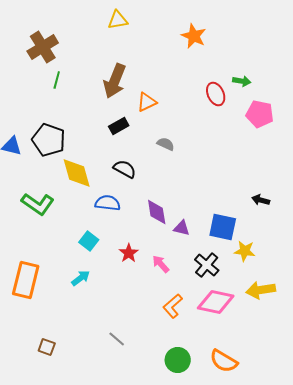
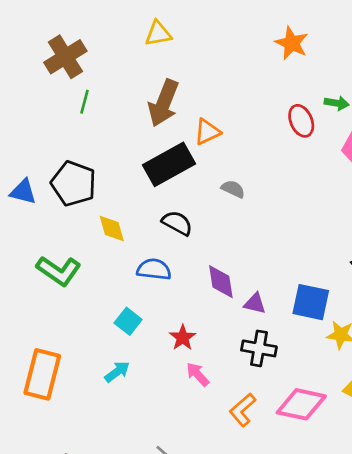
yellow triangle: (118, 20) -> (158, 34), moved
orange star: (194, 36) -> (292, 43), moved
black rectangle: (119, 126) -> (169, 164), size x1.8
yellow diamond: (77, 173) -> (112, 228), size x0.7
pink arrow: (161, 264) -> (198, 374), moved
black cross: (207, 265) -> (259, 348), moved, turned -30

